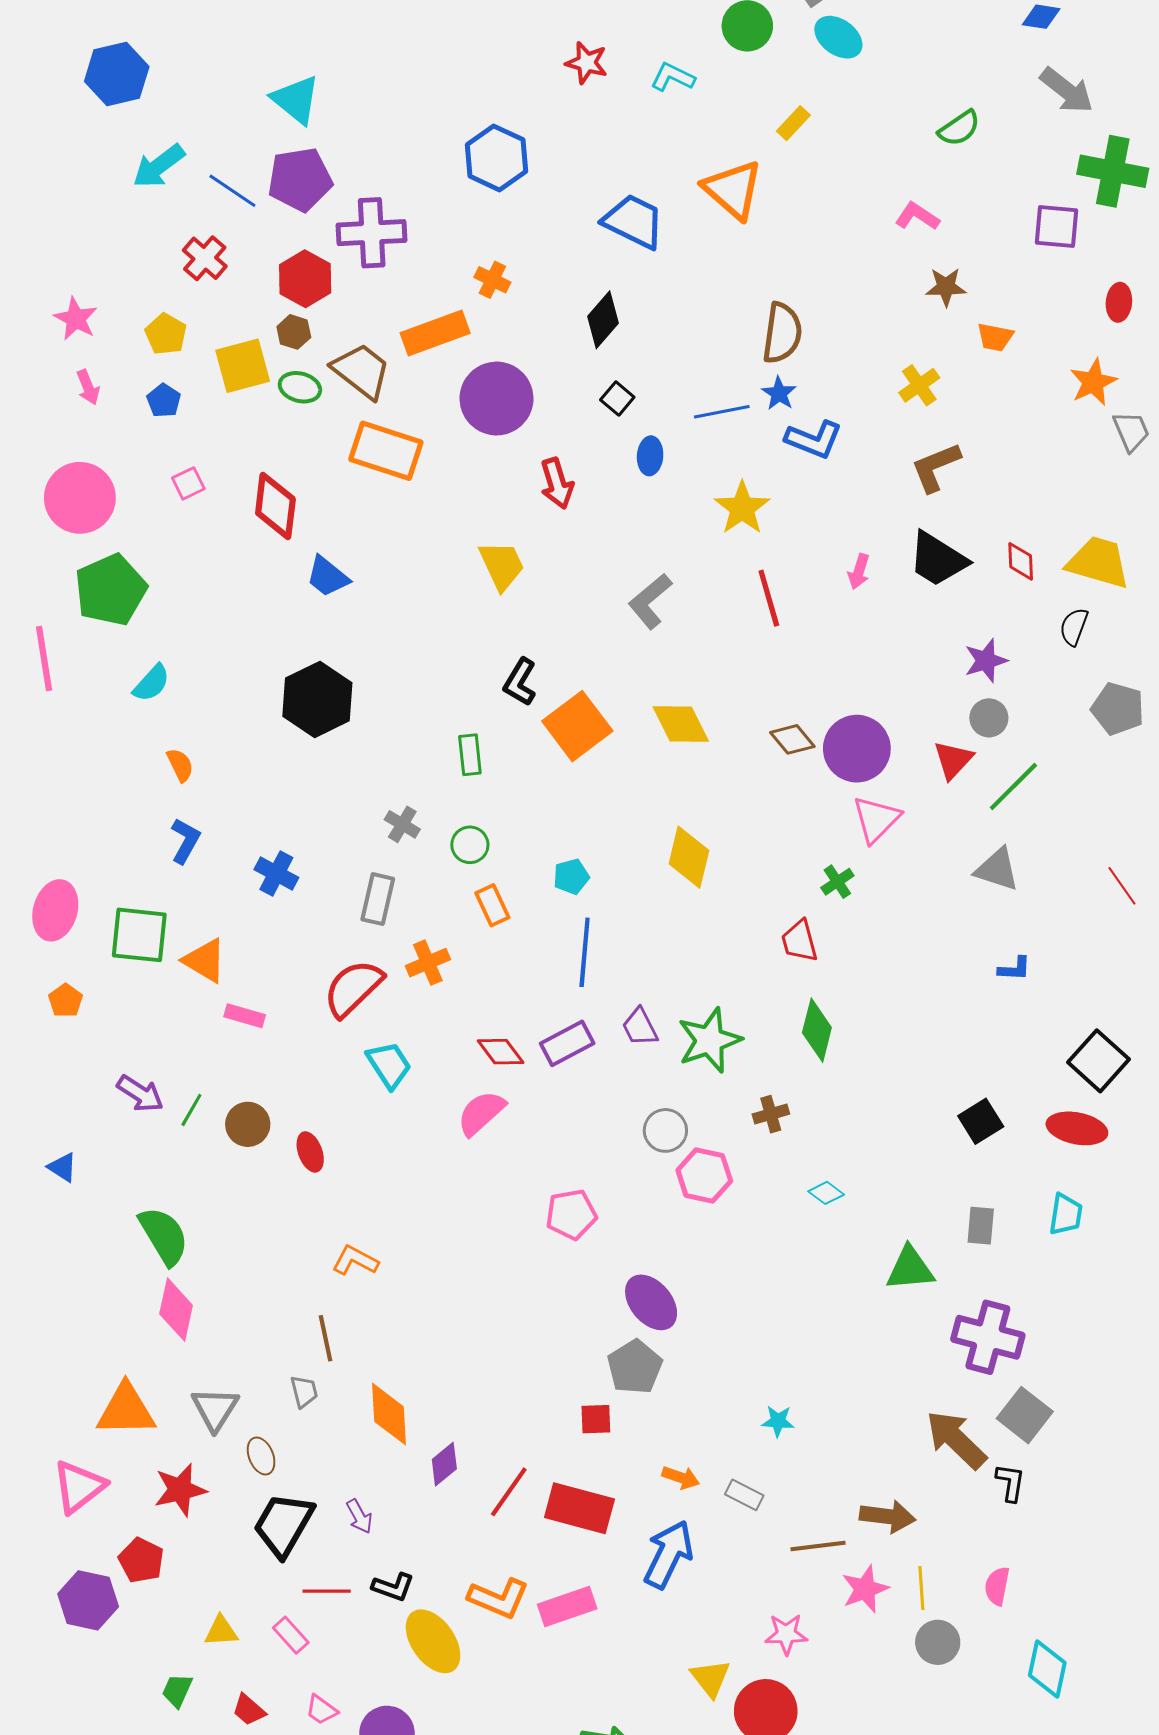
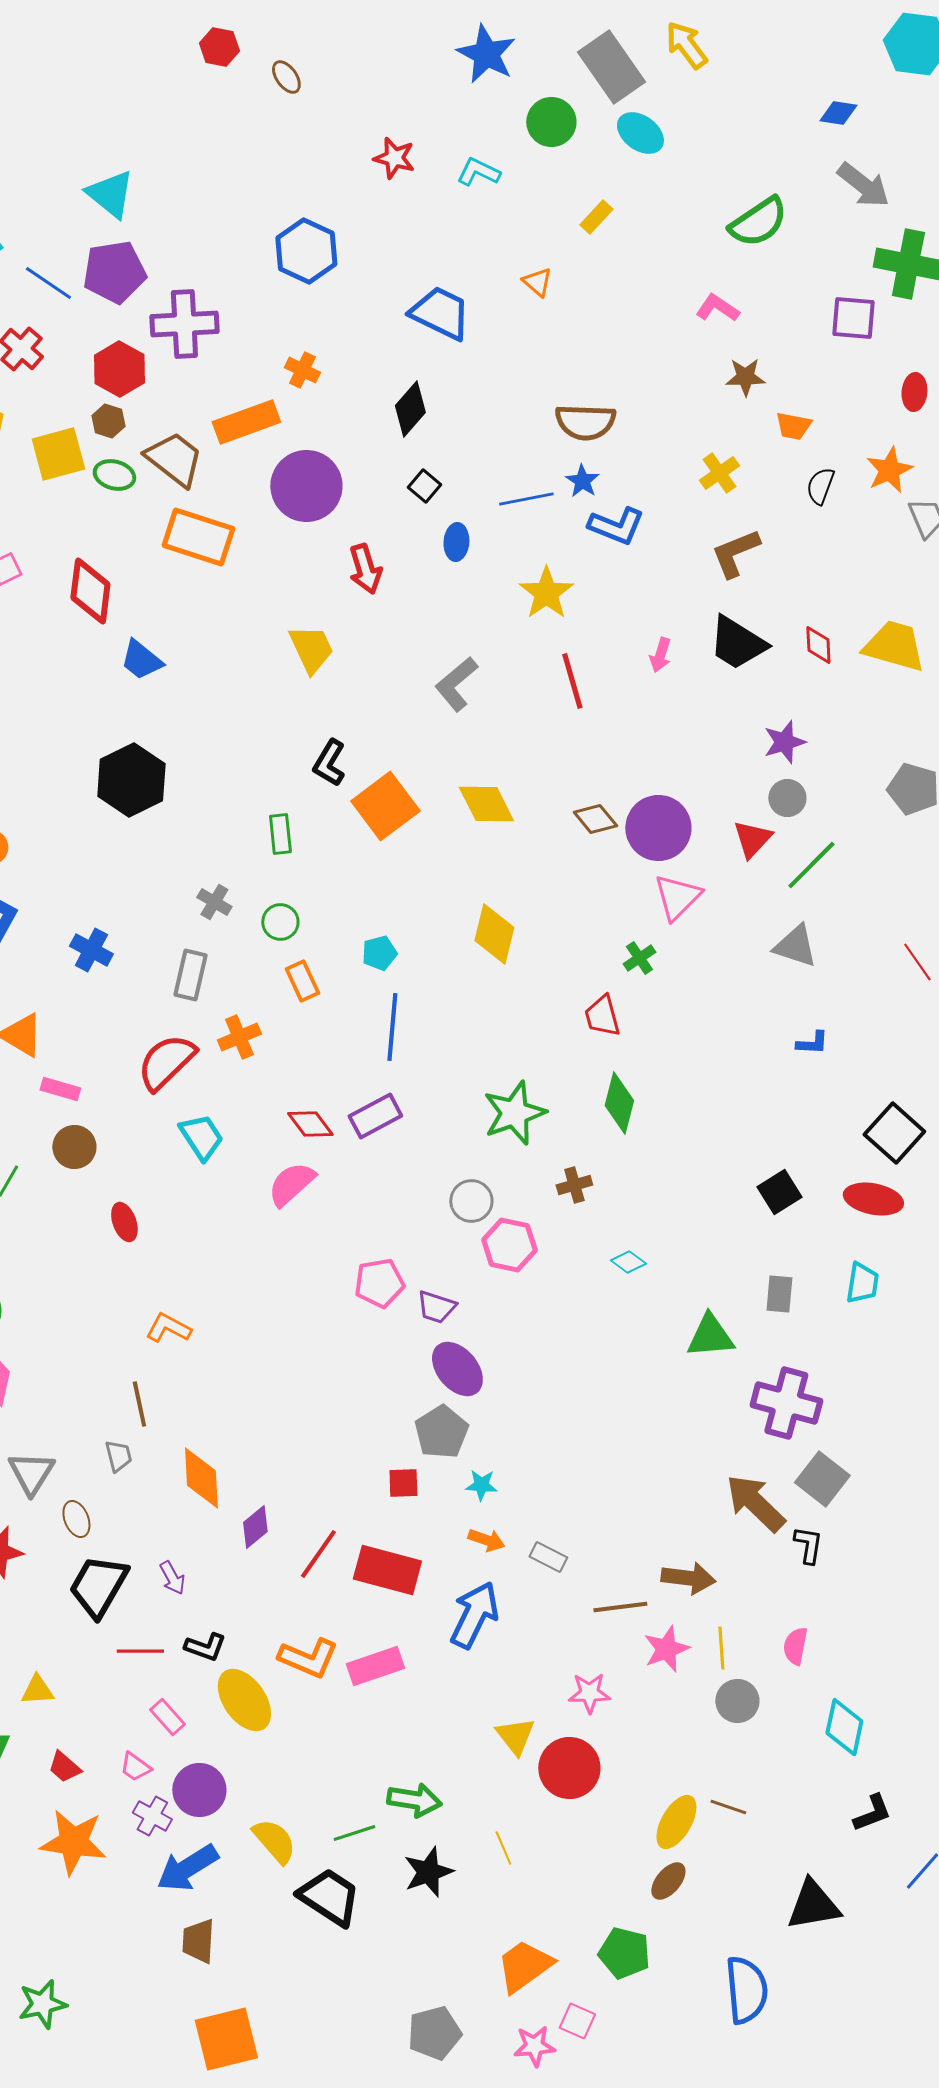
green semicircle: (959, 128) -> (758, 222), size x1.4
orange triangle: (733, 190) -> (537, 282), size x0.5
brown semicircle: (782, 333) -> (585, 422), turned 84
black semicircle: (1074, 627) -> (820, 486), moved
purple trapezoid: (640, 1027) -> (436, 1307), moved, turned -45
brown circle: (248, 1124) -> (74, 1147), moved
cyan star: (778, 1421) -> (481, 1485), moved
pink rectangle: (291, 1635) -> (167, 1717), moved

